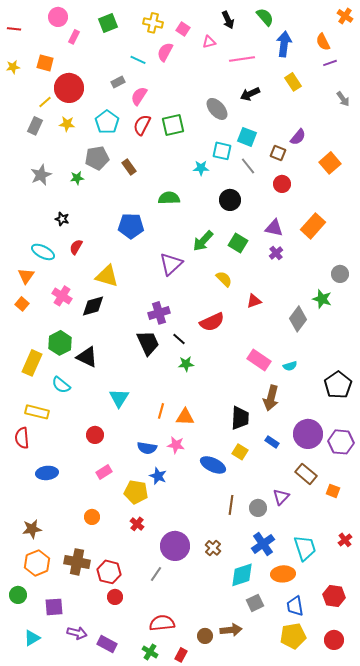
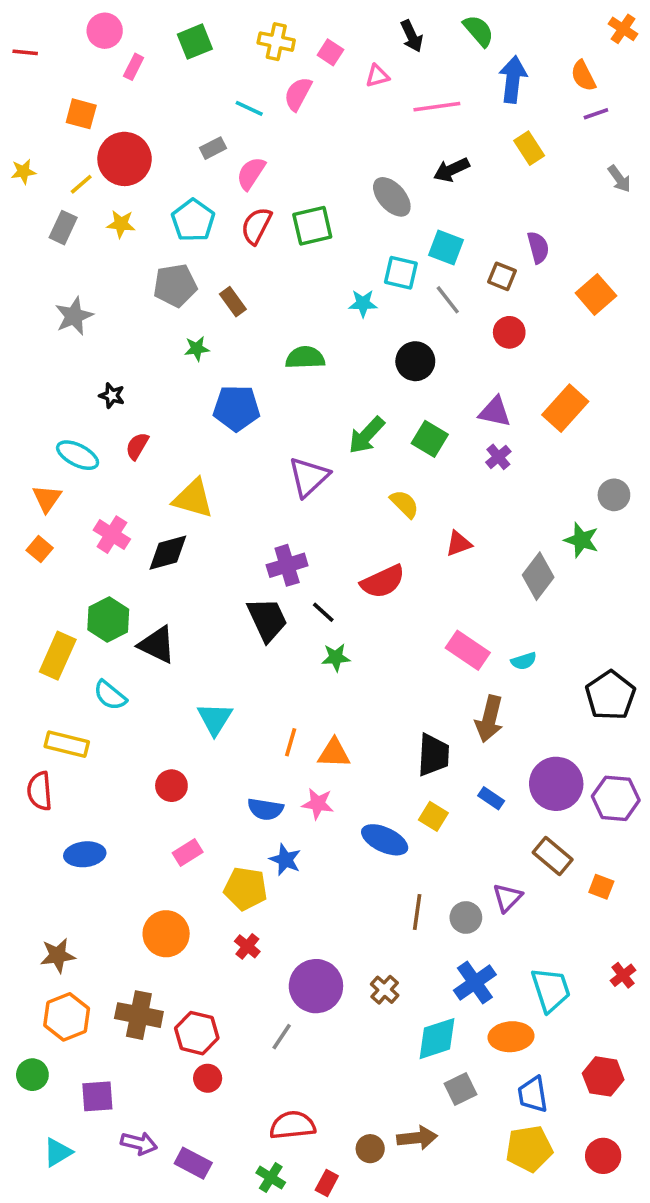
yellow star: (13, 67) -> (23, 172), moved
purple semicircle: (298, 137) -> (538, 247), turned -54
green star: (77, 178) -> (197, 349), moved
orange circle: (92, 517) -> (166, 934), size x1.6

